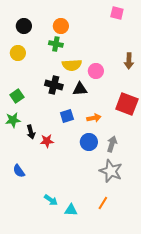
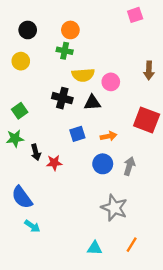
pink square: (117, 13) -> (135, 15), turned -32
blue semicircle: (19, 171) -> (22, 197), size x1.5
gray star: (111, 171) -> (114, 208), moved
cyan arrow: (51, 200) -> (32, 226), moved
orange line: (103, 203) -> (132, 245), moved
cyan triangle: (71, 210) -> (95, 248), moved

